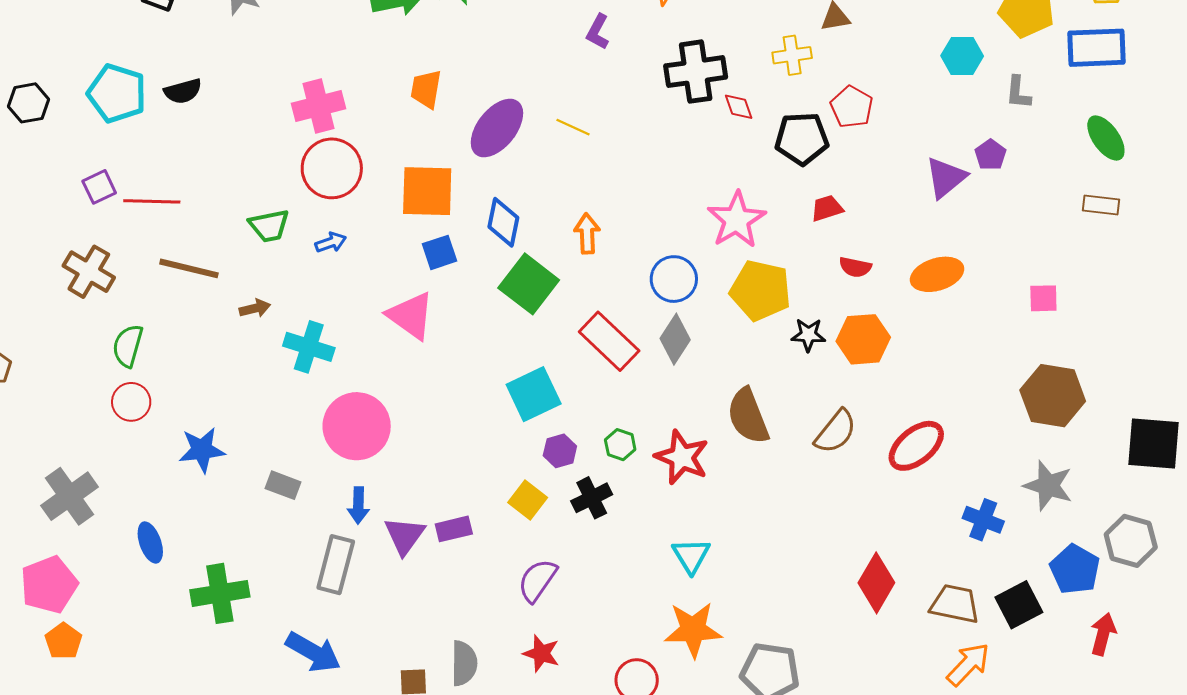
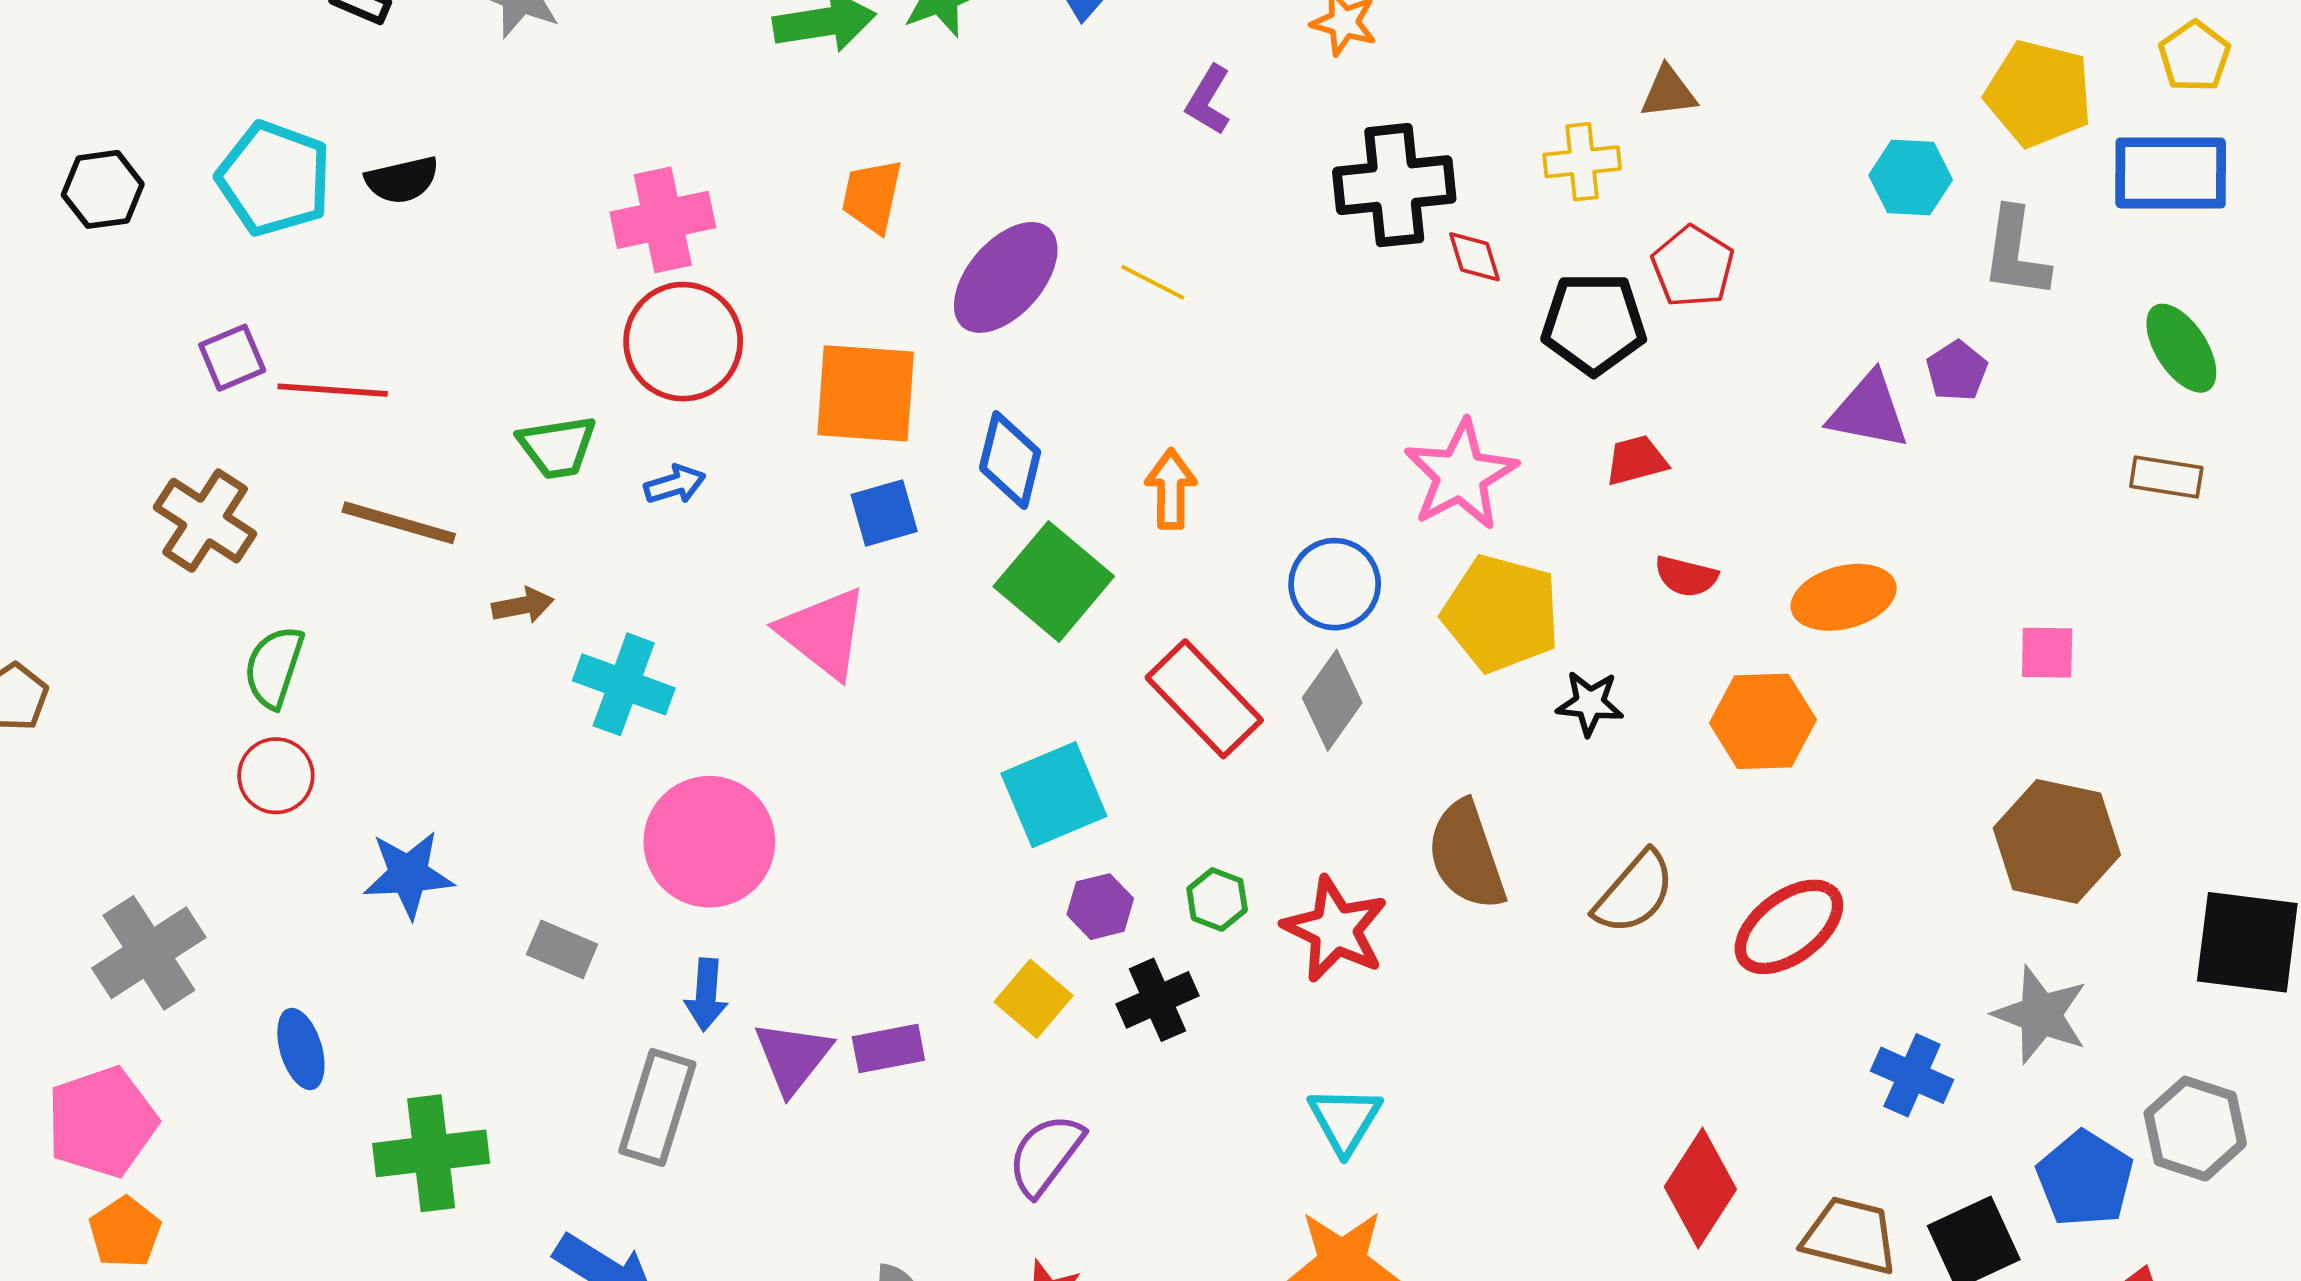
gray L-shape: (1018, 93) -> (2016, 253), size x1.4
purple triangle: (946, 178) -> (1869, 411), turned 48
orange hexagon: (863, 339) -> (1763, 721), moved

